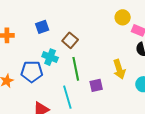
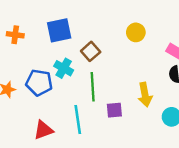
yellow circle: (123, 17) -> (136, 32), moved
blue square: (42, 27) -> (59, 30), size x1.5

